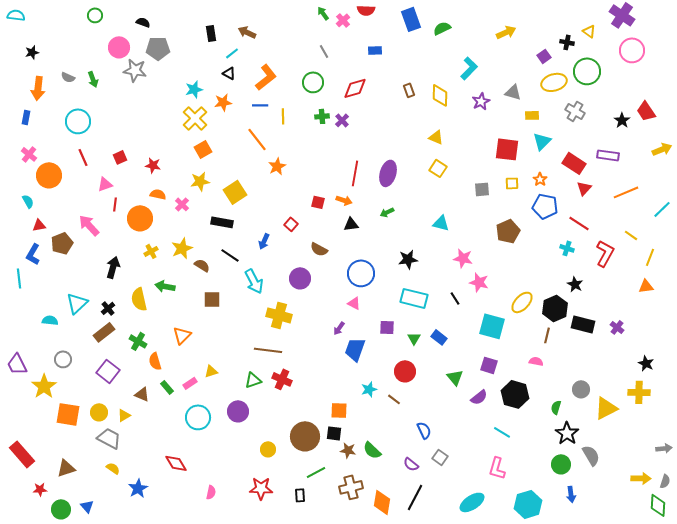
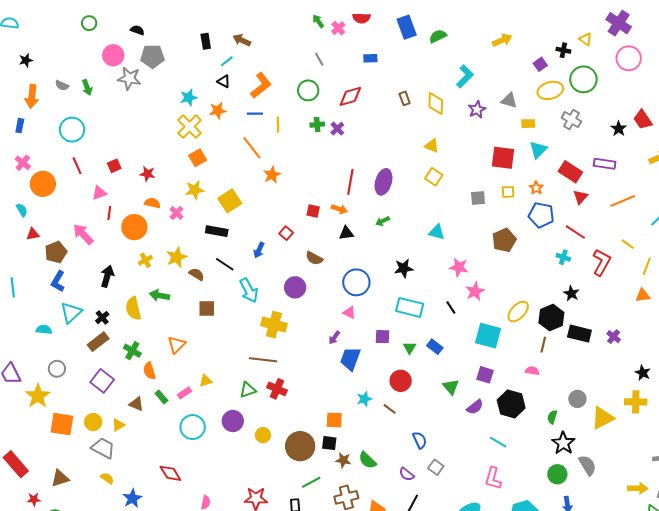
blue L-shape: (33, 254) -> (58, 281), moved
pink star: (479, 282) -> (475, 291), turned 30
yellow circle: (268, 449) -> (263, 435), moved

